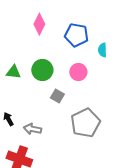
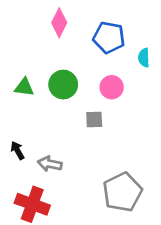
gray square: (57, 96) -> (94, 119), moved, turned -32
gray pentagon: (85, 123) -> (122, 192), moved

